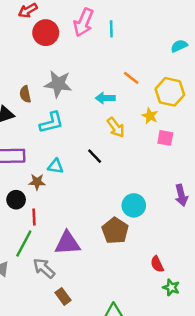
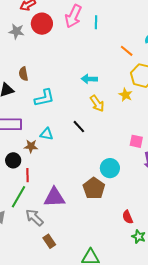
orange line: (131, 78) -> (127, 51), moved
gray star: (58, 84) -> (16, 31), moved, size x0.7
pink square: (165, 138) -> (136, 141), moved

